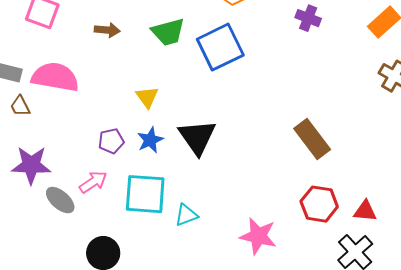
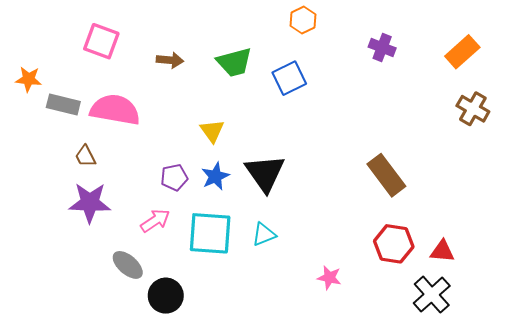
blue square: (220, 47) -> (289, 78), size x0.7
brown trapezoid: (20, 106) -> (86, 156), moved
gray ellipse: (60, 200) -> (128, 265), moved
cyan triangle: (186, 215) -> (264, 234), moved
pink star: (258, 236) -> (329, 278), size x0.6

